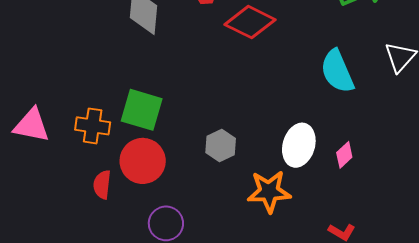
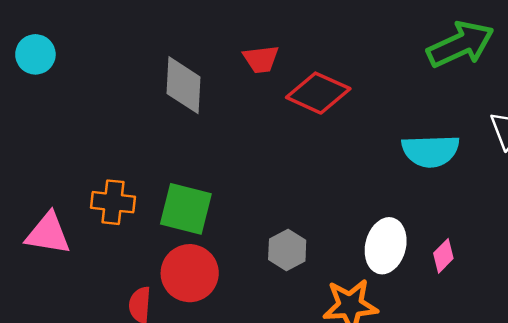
cyan semicircle: (337, 71) -> (430, 151), turned -66
orange cross: (93, 126) -> (113, 202), moved

